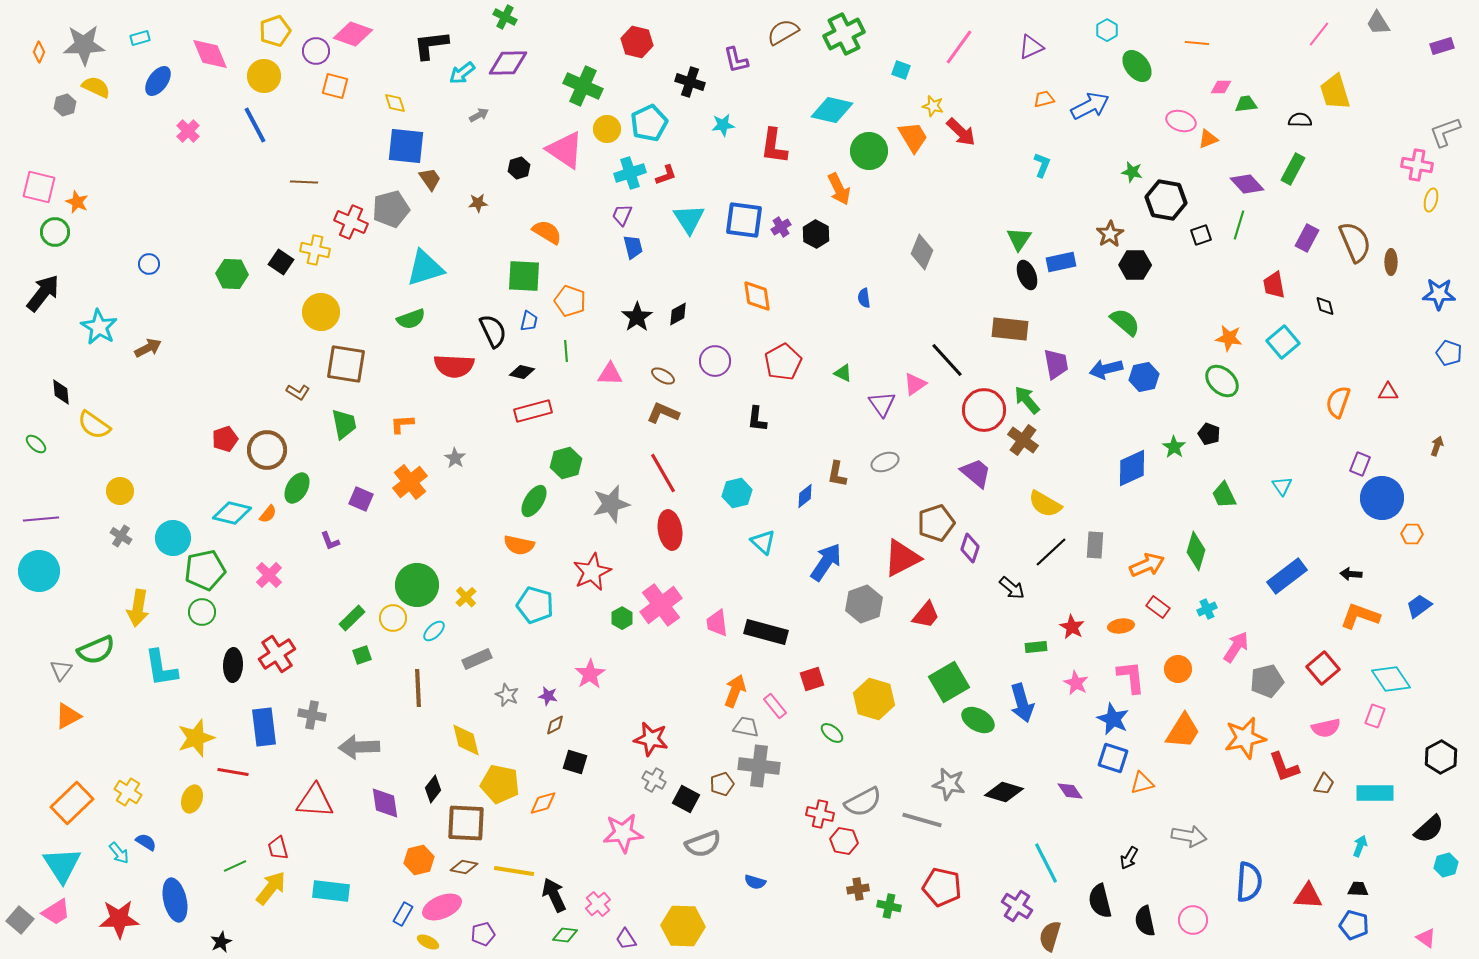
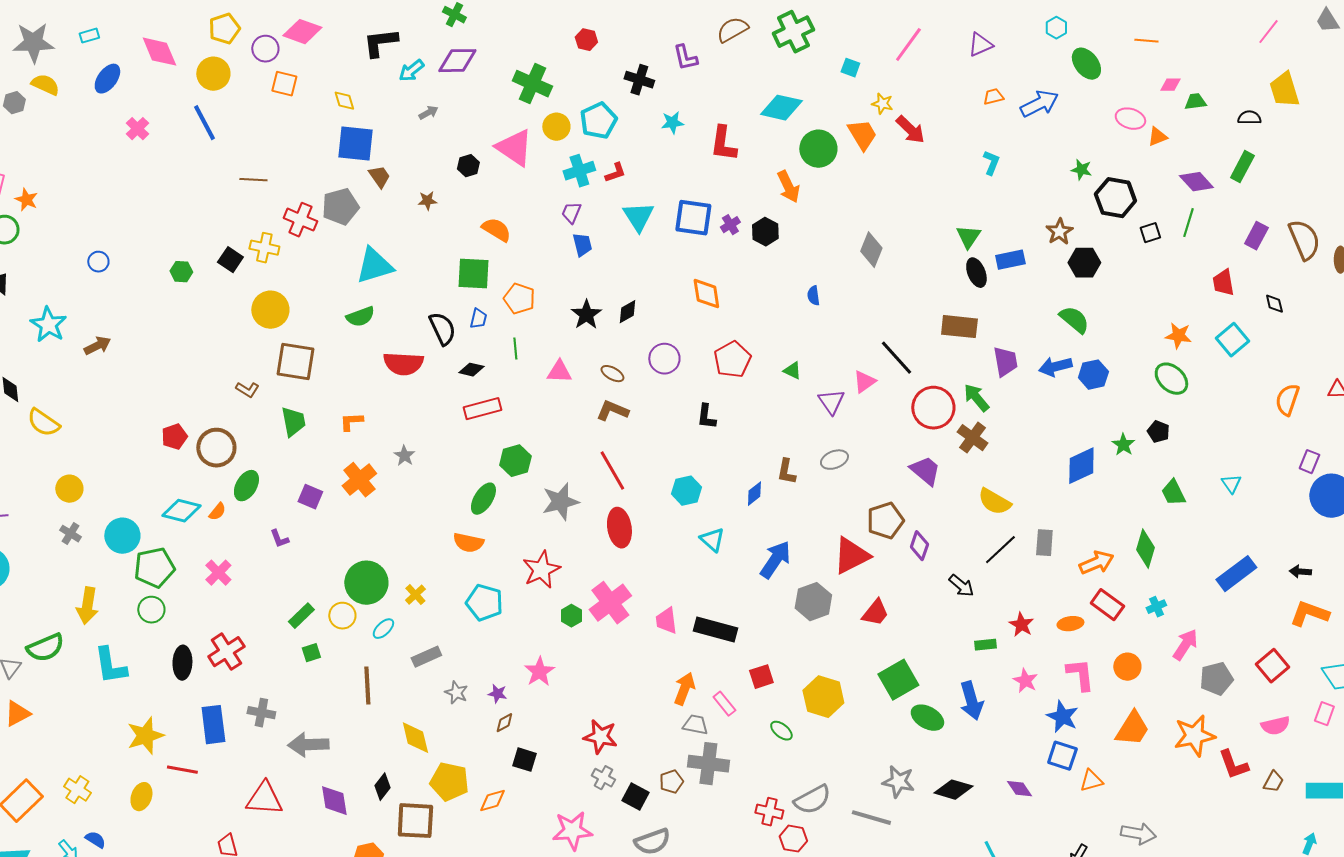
red hexagon: (637, 42) -> (586, 40), size x0.7
green hexagon: (232, 274) -> (181, 272), size x0.7
red rectangle: (1158, 607) -> (1107, 605), size x1.4

